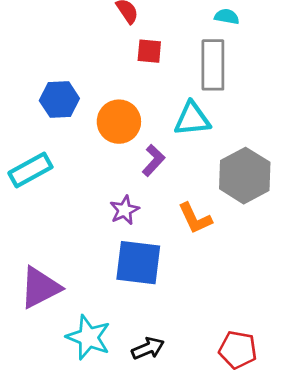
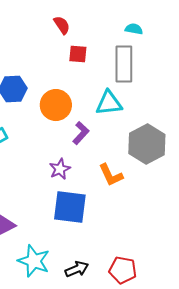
red pentagon: (238, 350) -> (123, 270), moved

